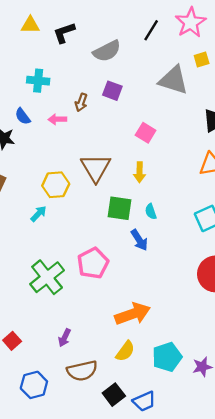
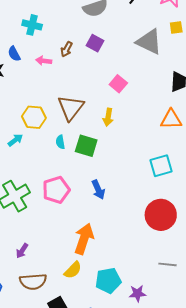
cyan semicircle: (151, 212) -> (60, 142), moved
blue arrow: (139, 240) -> (98, 190), moved
orange arrow: (133, 314) -> (84, 239), turned -60

